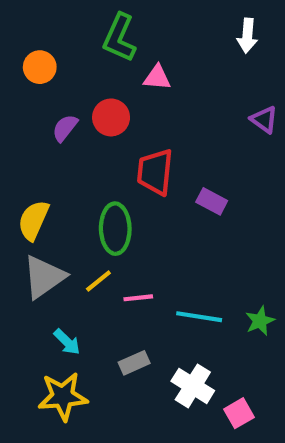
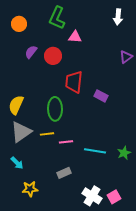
orange circle: (40, 67) -> (19, 24), moved
purple triangle: (264, 120) -> (126, 57), turned 48
purple semicircle: (65, 128) -> (31, 52), moved
yellow line: (98, 281) -> (47, 134), turned 32
cyan arrow: (67, 342) -> (17, 163), moved
white cross: (193, 386) -> (92, 196), moved
yellow star: (63, 396) -> (30, 189), size x0.7

